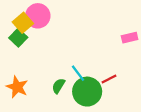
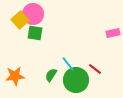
green square: (18, 38) -> (35, 33), moved, turned -35
red line: (109, 79) -> (95, 69), turned 64
orange star: (17, 87) -> (15, 76), turned -30

